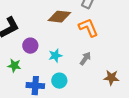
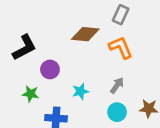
cyan star: (55, 56) -> (80, 91), moved
cyan circle: (59, 81) -> (117, 112), moved

